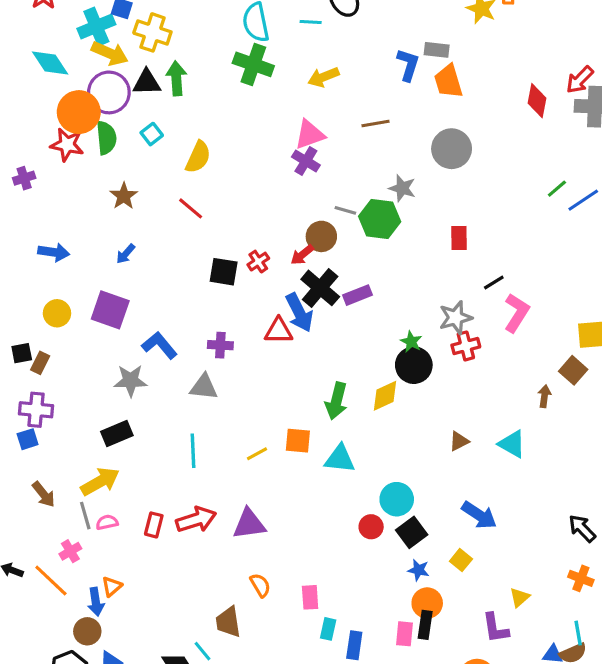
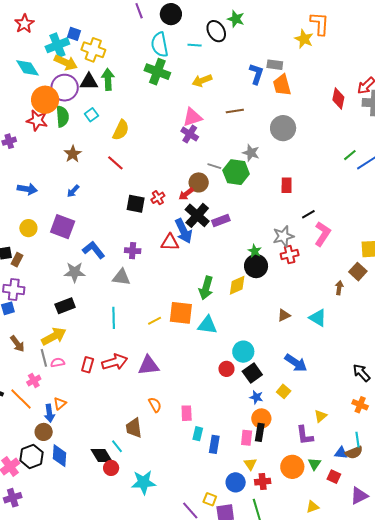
orange square: (298, 441) -> (181, 313), size x1.4

